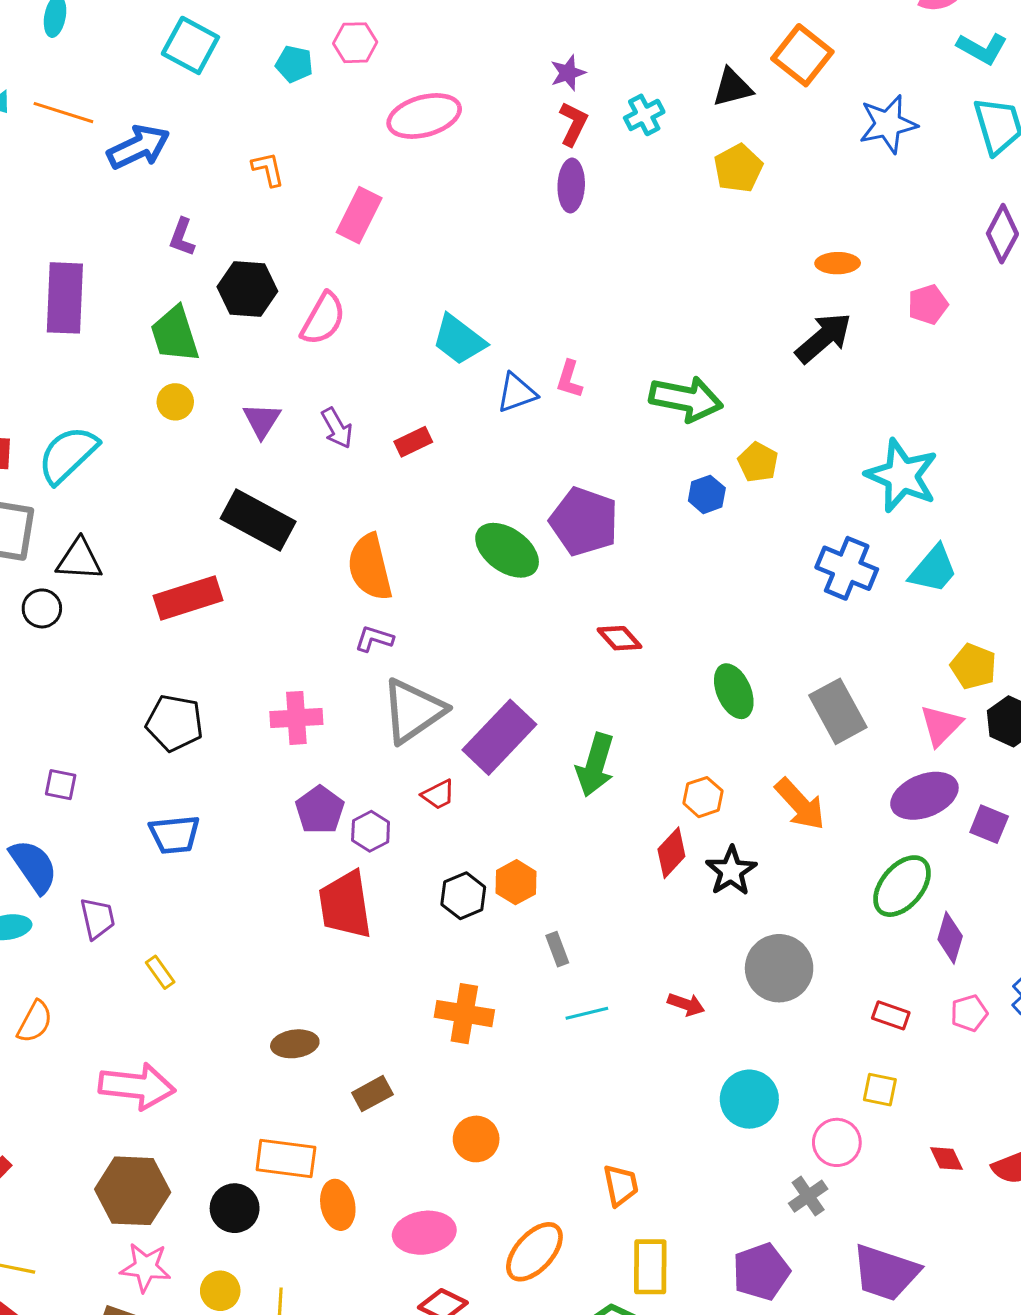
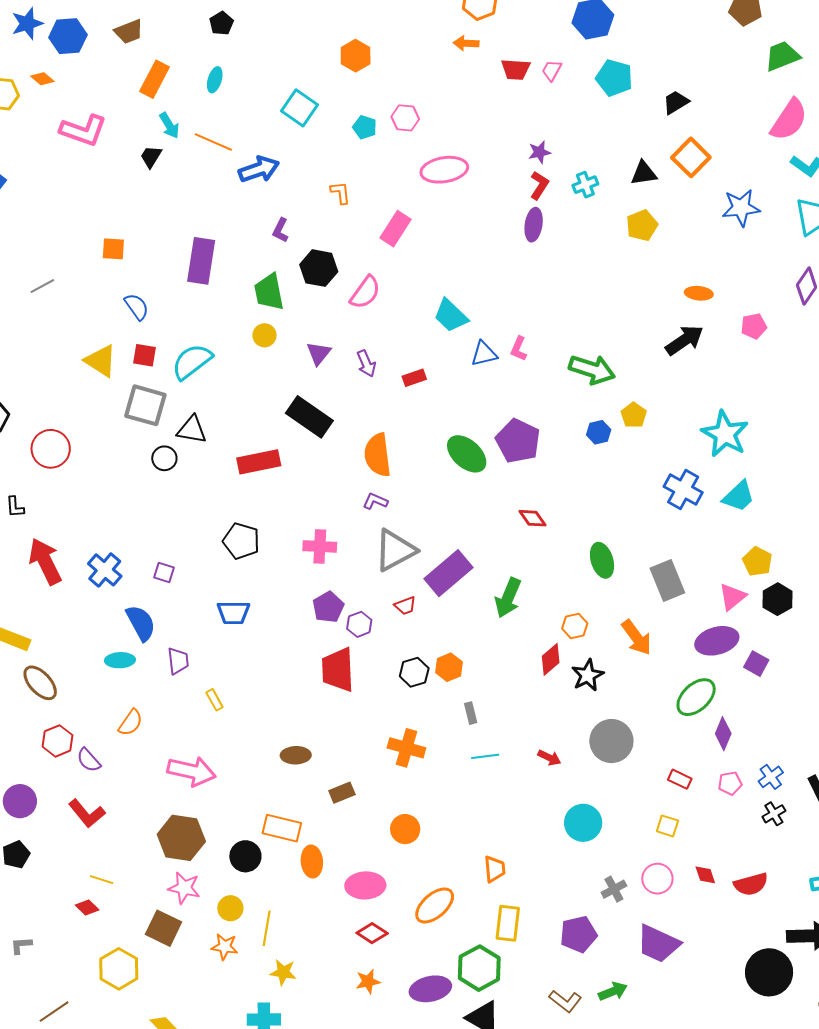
pink circle: (837, 1142) -> (657, 879), moved

